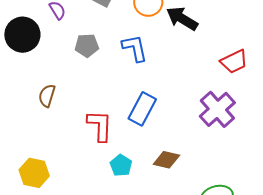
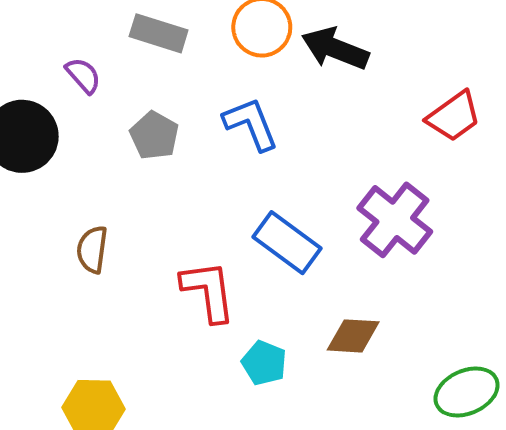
gray pentagon: (87, 45) -> (154, 136), turned -30
blue rectangle: (142, 109) -> (287, 243), turned -72
purple cross: (217, 109) -> (395, 220), moved

